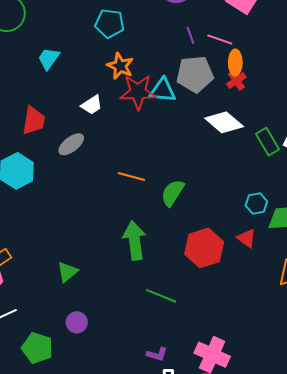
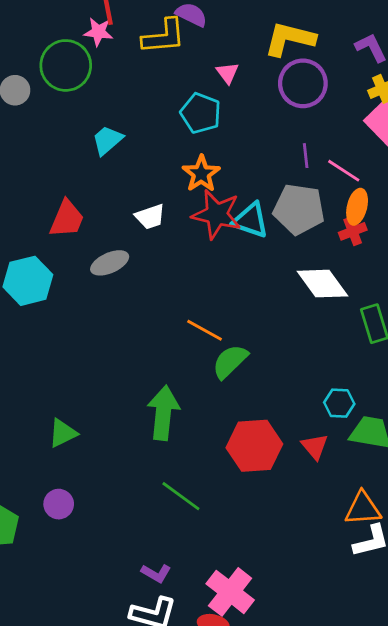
orange line: (131, 176) -> (205, 330), moved

